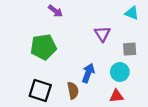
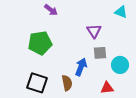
gray square: (130, 49) -> (100, 53), moved
cyan circle: (120, 72) -> (120, 65), moved

